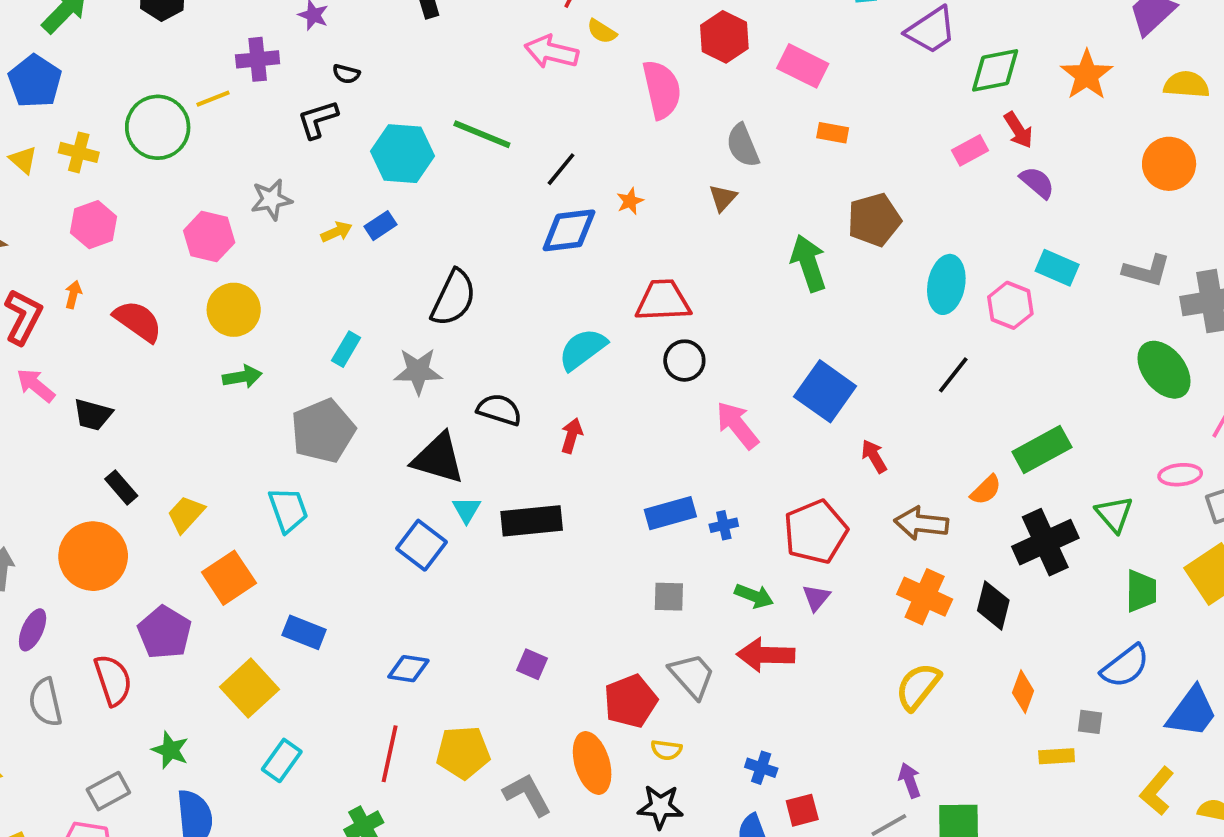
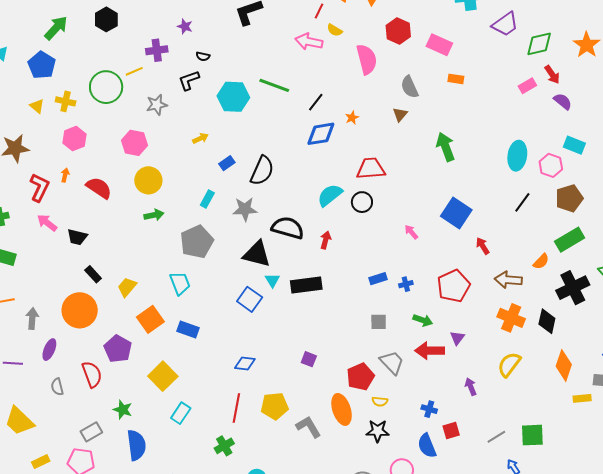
gray star: (271, 199) -> (157, 105), moved
brown pentagon: (874, 220) -> (569, 198), moved
blue rectangle: (380, 226) -> (227, 163), moved
black circle: (684, 361) -> (362, 202), moved
black semicircle: (499, 410) -> (288, 228), size x1.4
pink arrow: (737, 425) -> (411, 232), size x0.6
blue rectangle: (670, 513) -> (378, 279), size x0.7
purple triangle: (816, 598) -> (457, 338), moved
blue rectangle: (304, 632) -> (188, 330), moved
orange diamond: (1023, 692) -> (564, 365), size x1.4
gray semicircle: (45, 702) -> (57, 387), size x0.7
purple arrow: (910, 780) -> (471, 387), moved

